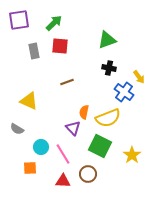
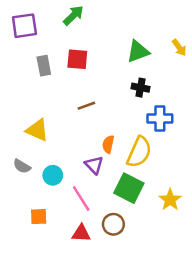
green arrow: (54, 23) -> (73, 15), moved
yellow arrow: (139, 77) -> (179, 48), moved
blue cross: (124, 92) -> (160, 119), turned -36
yellow semicircle: (108, 118) -> (139, 152), turned -45
cyan circle: (41, 147) -> (53, 175), moved

